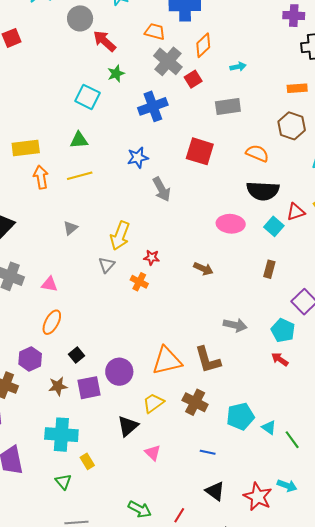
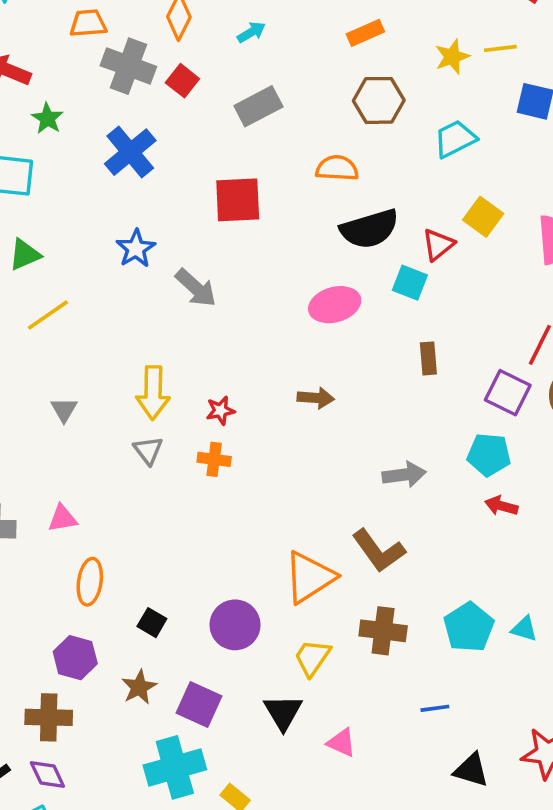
purple square: (89, 388) -> (199, 705), moved, turned -35

